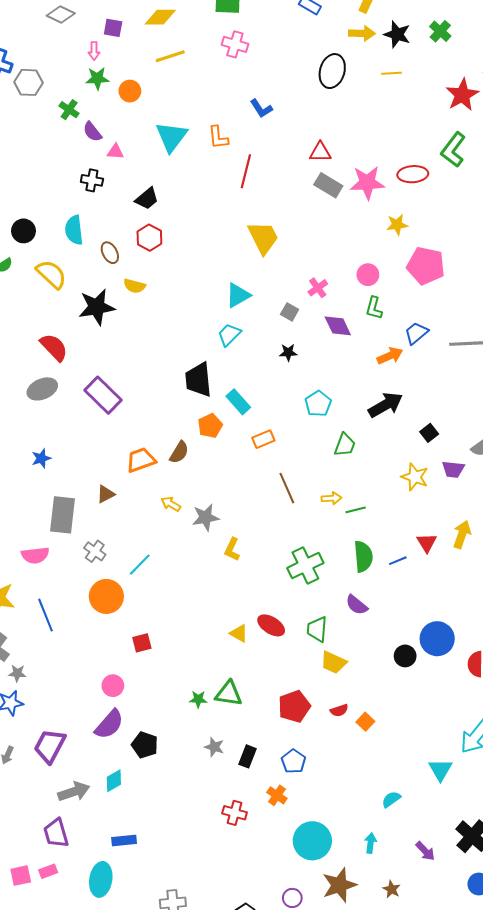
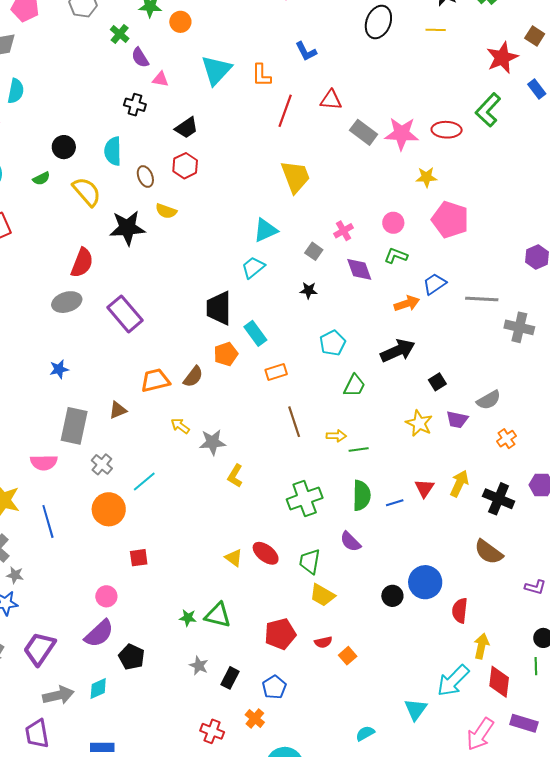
red triangle: (320, 152) -> (331, 100), moved
green L-shape: (374, 308) -> (396, 256), turned 90
red semicircle: (54, 347) -> (82, 263), turned 60

